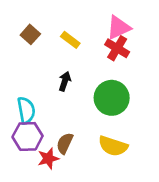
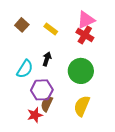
cyan semicircle: (26, 110) -> (25, 69), moved, turned 42
purple hexagon: (28, 136) -> (42, 90), moved
yellow semicircle: (113, 146) -> (82, 106), turned 95

